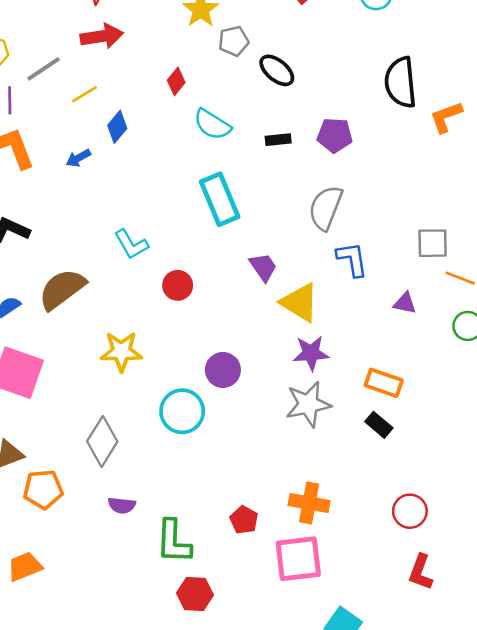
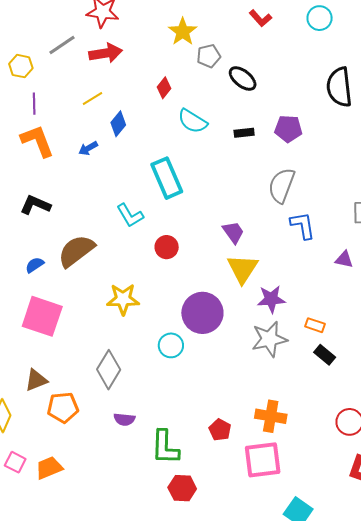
gray line: (44, 69) -> (62, 45), moved
cyan rectangle: (220, 199) -> (167, 178), moved
yellow triangle: (300, 302) -> (243, 269), moved, turned 32
purple circle: (223, 370) -> (202, 313), size x1.5
orange rectangle: (384, 383) -> (315, 325), moved, size x0.7
cyan circle: (182, 411) -> (171, 345), size x0.7

